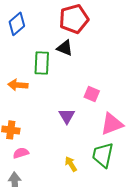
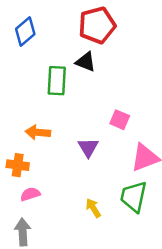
orange arrow: (18, 85) -> (38, 132), moved

